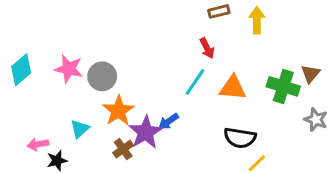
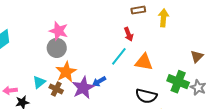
pink star: (69, 69) -> (59, 31), moved
green cross: (283, 86) -> (178, 82), moved
brown cross: (123, 149) -> (56, 89), moved, turned -32

